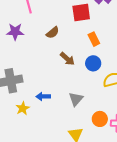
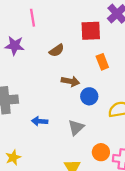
brown arrow: (67, 59) -> (70, 81), turned -35
blue circle: (93, 63) -> (89, 96), moved
yellow star: (23, 108) -> (13, 157), moved

